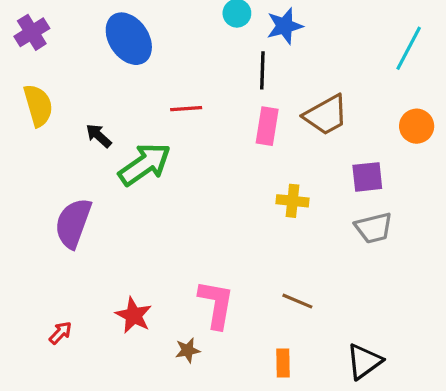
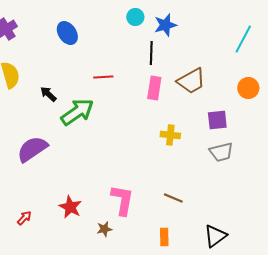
blue ellipse: (129, 39) -> (67, 33), size x0.7
purple semicircle: (73, 223) -> (32, 149), turned 36

